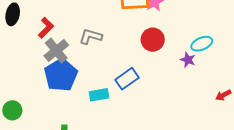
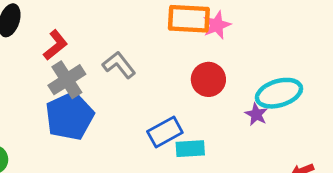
gray L-shape: (91, 36) -> (119, 65), turned 30
cyan ellipse: (202, 44) -> (279, 93), size x1.4
cyan rectangle: (99, 95) -> (190, 149), moved

